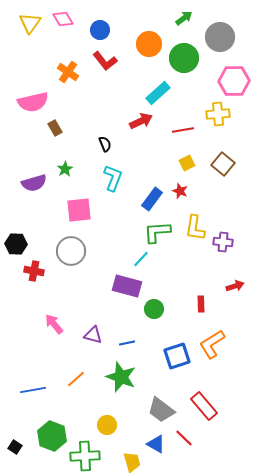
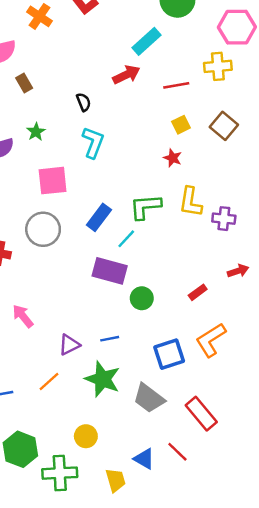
blue rectangle: (152, 199) -> (99, 217), moved
red rectangle: (201, 304) -> (198, 292), turned 56
purple triangle: (93, 335) -> (69, 345), moved, turned -42
gray trapezoid: (161, 410) -> (149, 398), moved

